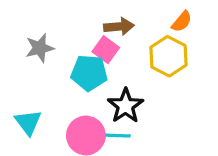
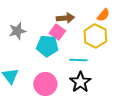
black star: (126, 106) -> (80, 82), moved
cyan line: (116, 135) -> (78, 60), moved

